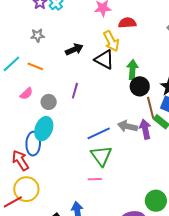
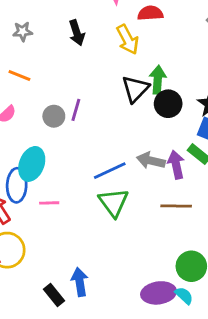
black arrow: (74, 49) -> (77, 33), moved, turned 96
black triangle: (104, 60) -> (135, 89), moved, turned 45
gray circle: (49, 102) -> (54, 116), moved
brown line: (151, 108) -> (176, 206), moved, turned -75
pink line: (95, 179) -> (49, 203), moved

